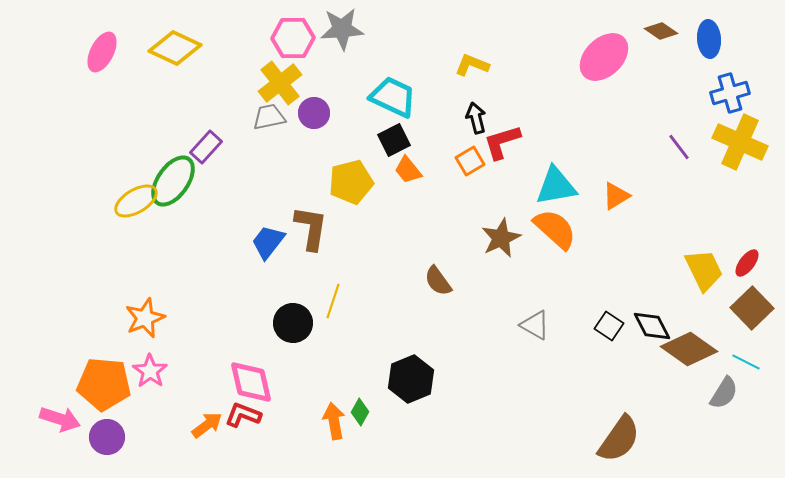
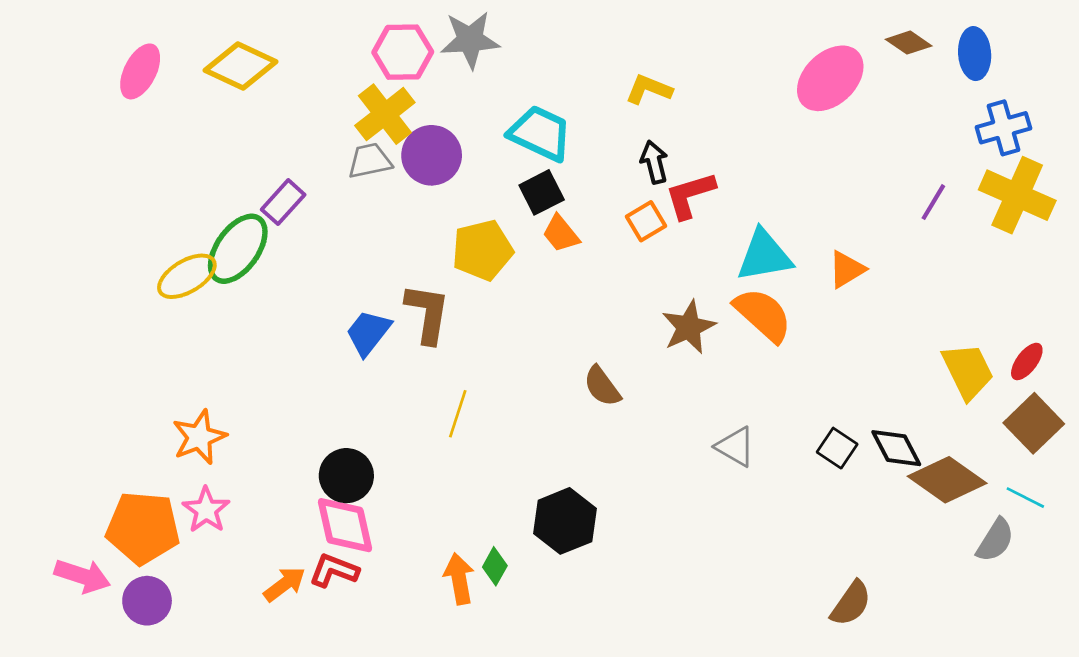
purple circle: (314, 113) -> (432, 155), size x1.4
purple line: (679, 147) -> (933, 202), turned 68
black circle: (293, 323) -> (346, 476), moved
brown semicircle: (619, 439) -> (851, 603), size x0.7

